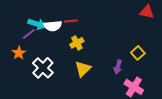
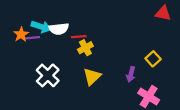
red line: (71, 21) -> (79, 37), moved
purple line: (29, 34) -> (32, 38), turned 32
orange star: (19, 53) -> (21, 34), moved

